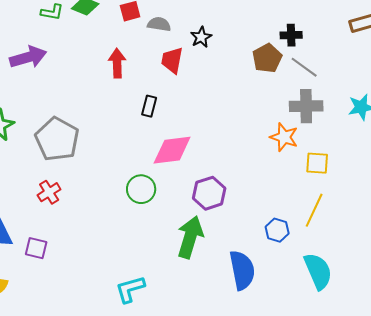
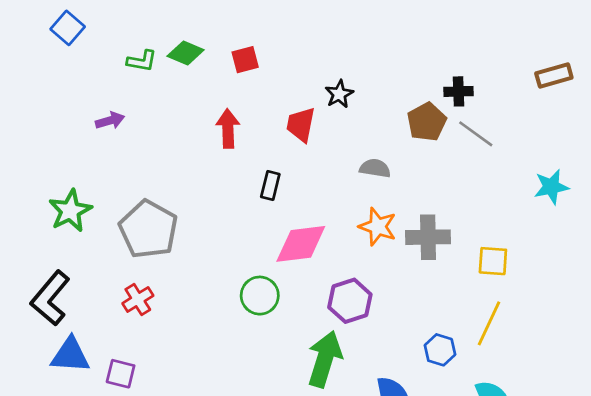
gray semicircle: (159, 24) -> (375, 168), moved
purple arrow: (28, 57) -> (110, 121), size x0.6
gray cross: (306, 106) -> (428, 237), moved
orange star: (284, 137) -> (378, 227), moved

